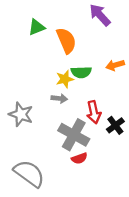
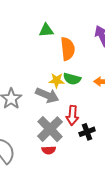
gray arrow: (59, 98) -> (47, 95), size x1.6

